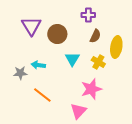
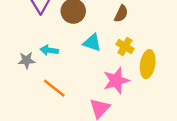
yellow ellipse: (116, 47) -> (148, 64), moved
cyan triangle: (72, 59) -> (92, 43), turned -42

